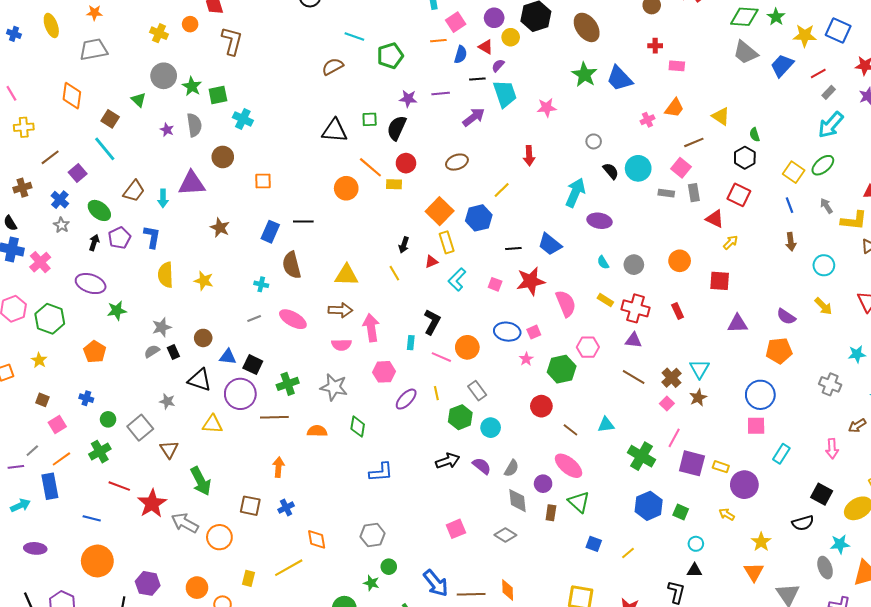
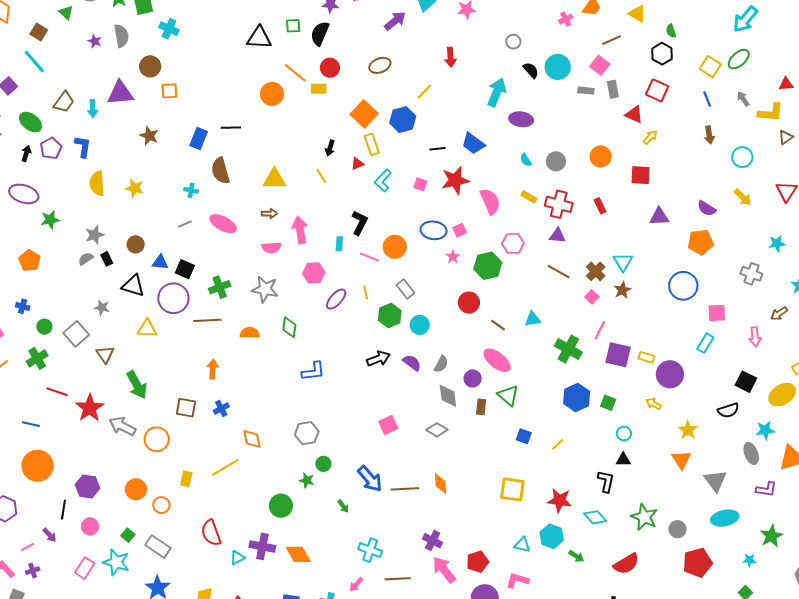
orange square: (263, 181) -> (169, 91), moved
brown arrow: (340, 310) -> (269, 214), size x0.7
pink square: (756, 426) -> (717, 313), moved

